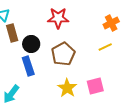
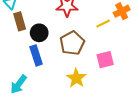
yellow line: (105, 47) -> (103, 24), moved
pink square: (95, 86) -> (105, 60), moved

